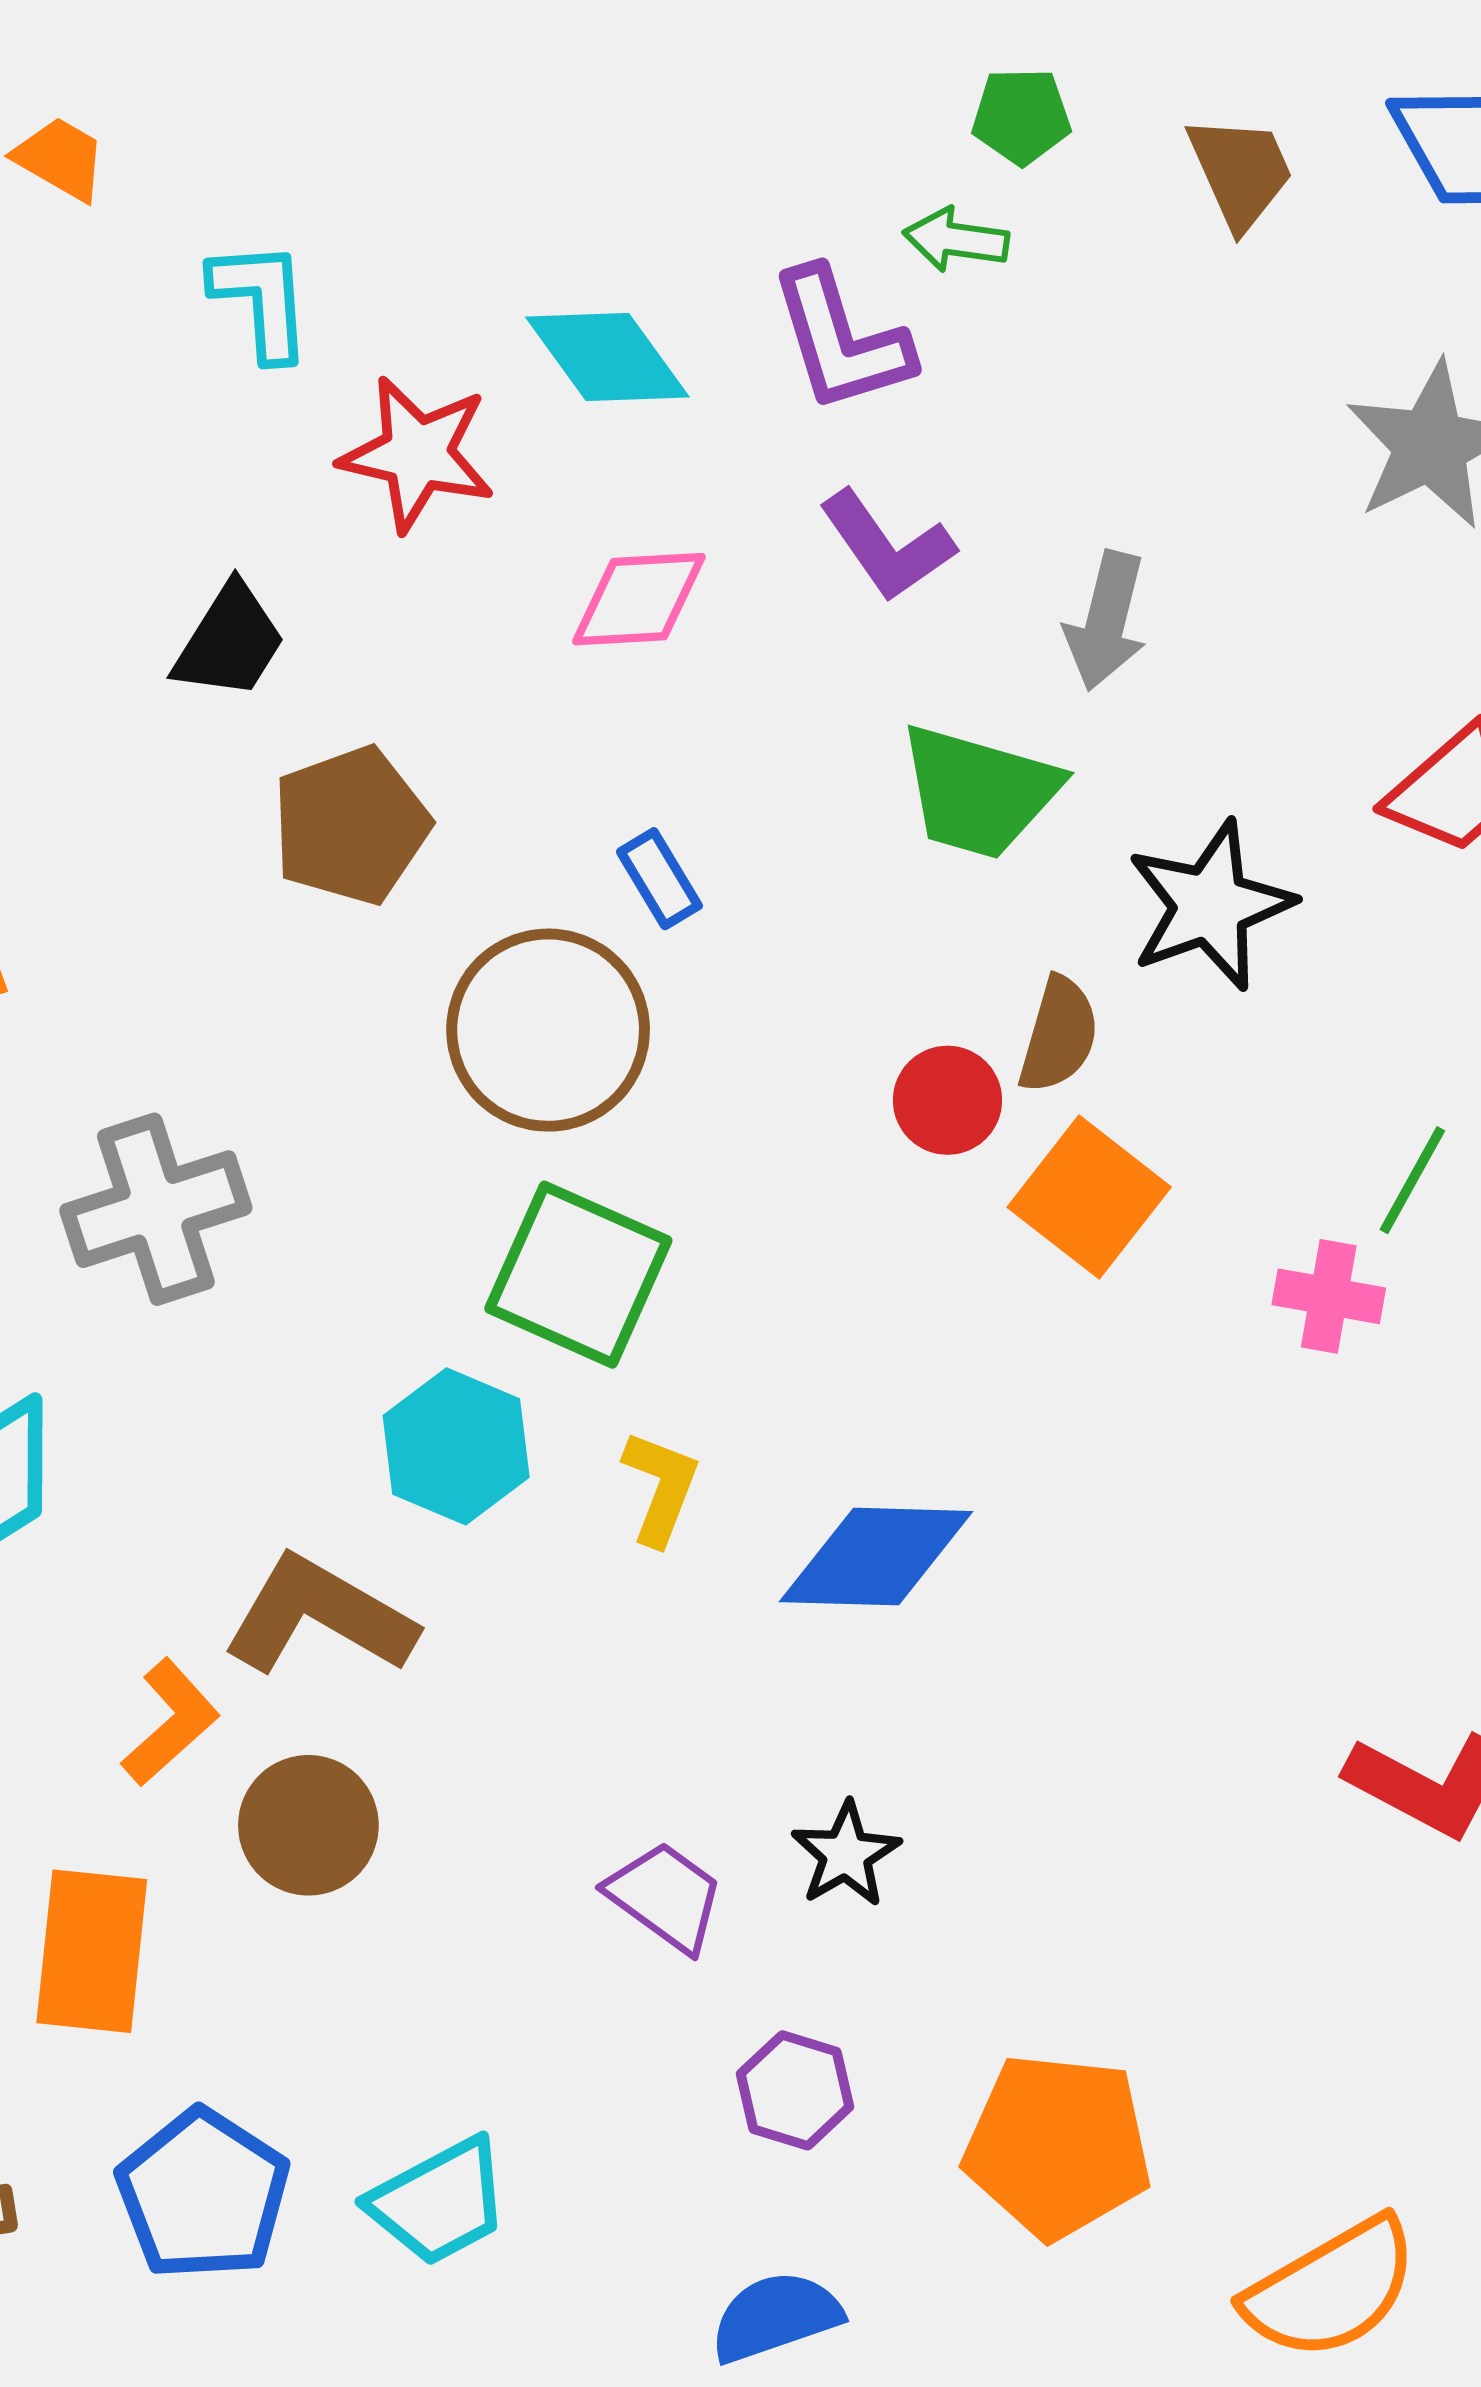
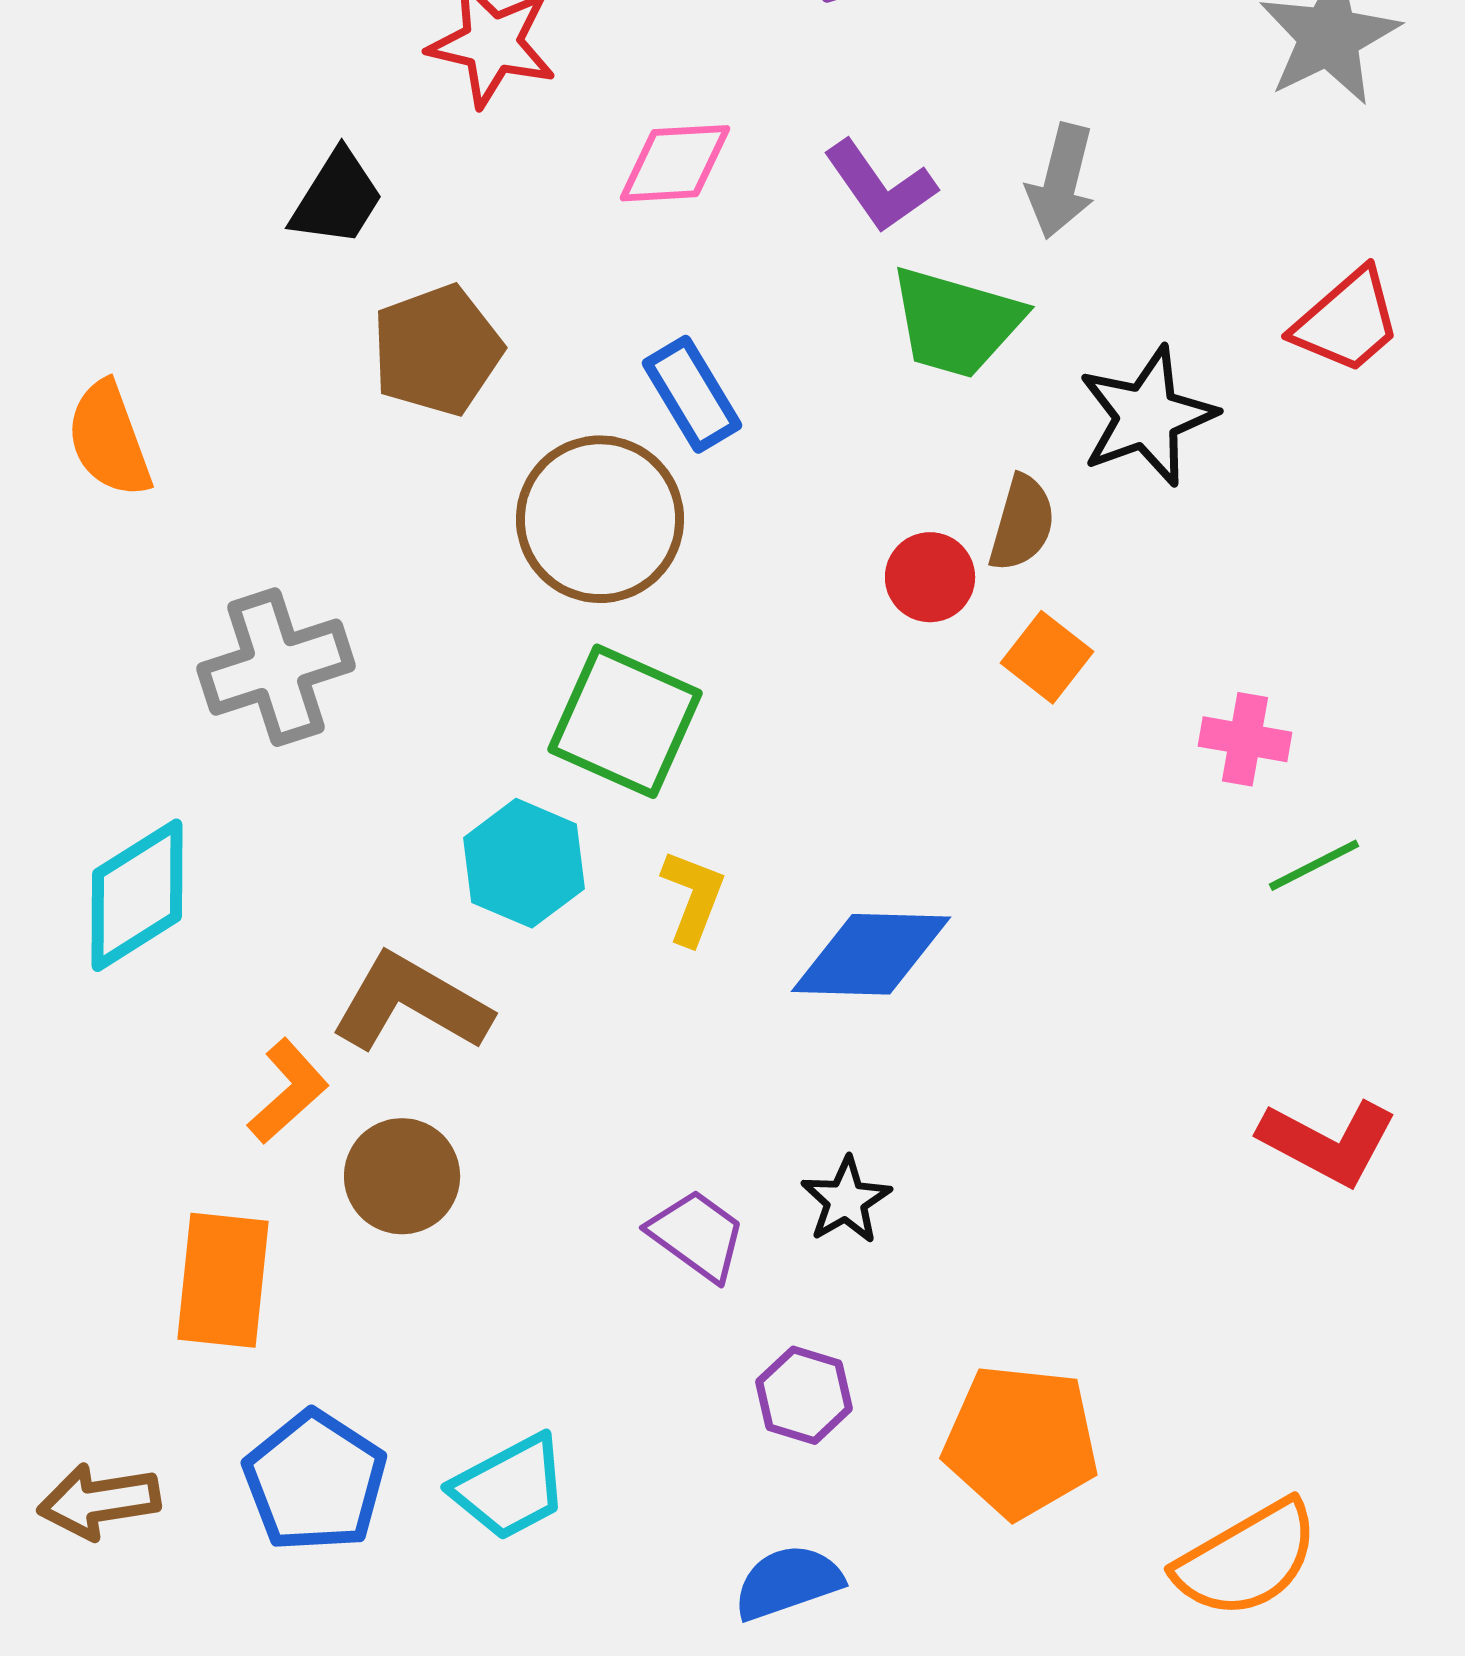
purple L-shape: (887, 546) -> (880, 186), moved
blue rectangle: (659, 879) -> (692, 394), size x1.4
green line: (1412, 1180) -> (1314, 865), moved, turned 34
orange square: (1089, 1197) -> (1047, 657), size x0.7

